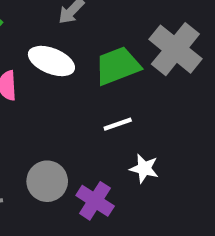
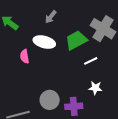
white line: (118, 124) -> (91, 61), moved
purple cross: (95, 201) -> (74, 106), turned -30

